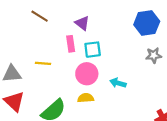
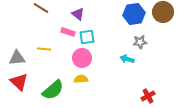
pink rectangle: (71, 44) -> (68, 32), turned -64
cyan arrow: (118, 83) -> (127, 59), moved

